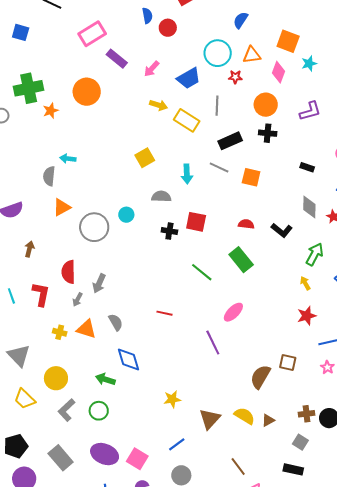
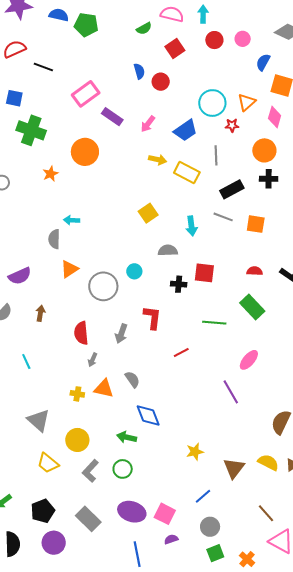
blue semicircle: (241, 20) -> (263, 62), moved
orange triangle: (252, 55) -> (246, 102), turned -30
green cross: (29, 88) -> (31, 130), moved, turned 36
green line: (202, 272) -> (214, 323), turned -30
gray arrow: (99, 283) -> (121, 334), moved
red L-shape: (41, 294) -> (152, 318), moved
red line: (165, 313) -> (181, 353), moved, turned -35

